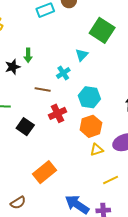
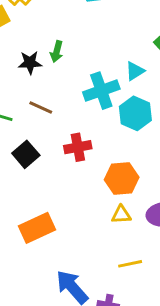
cyan cross: (63, 73) -> (101, 91), size x1.6
brown line: (43, 89) -> (41, 107), moved
cyan hexagon: (89, 97) -> (135, 113), moved

